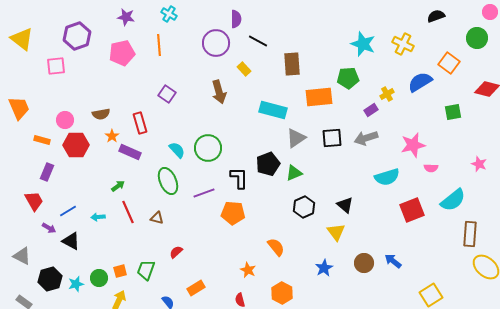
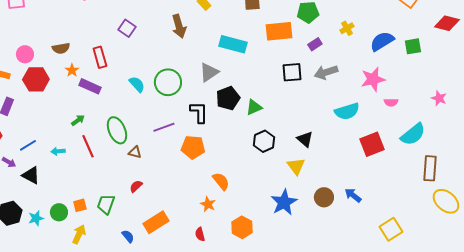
blue semicircle: (420, 82) -> (382, 41), moved
purple rectangle: (371, 110) -> (315, 44), moved
gray triangle: (296, 138) -> (209, 72), moved
green ellipse: (168, 181) -> (117, 130), moved
brown triangle: (157, 218) -> (135, 152), moved
orange semicircle: (276, 247) -> (221, 181), moved
blue star: (324, 268) -> (284, 202), size x1.5
orange rectangle: (196, 288) -> (156, 222), size x1.4

